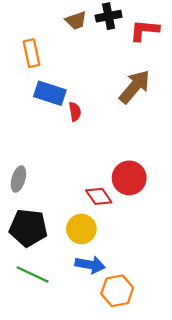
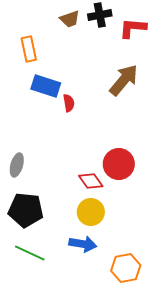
yellow circle: (81, 229) -> (91, 212), moved
orange hexagon: (117, 291) -> (126, 268), moved

